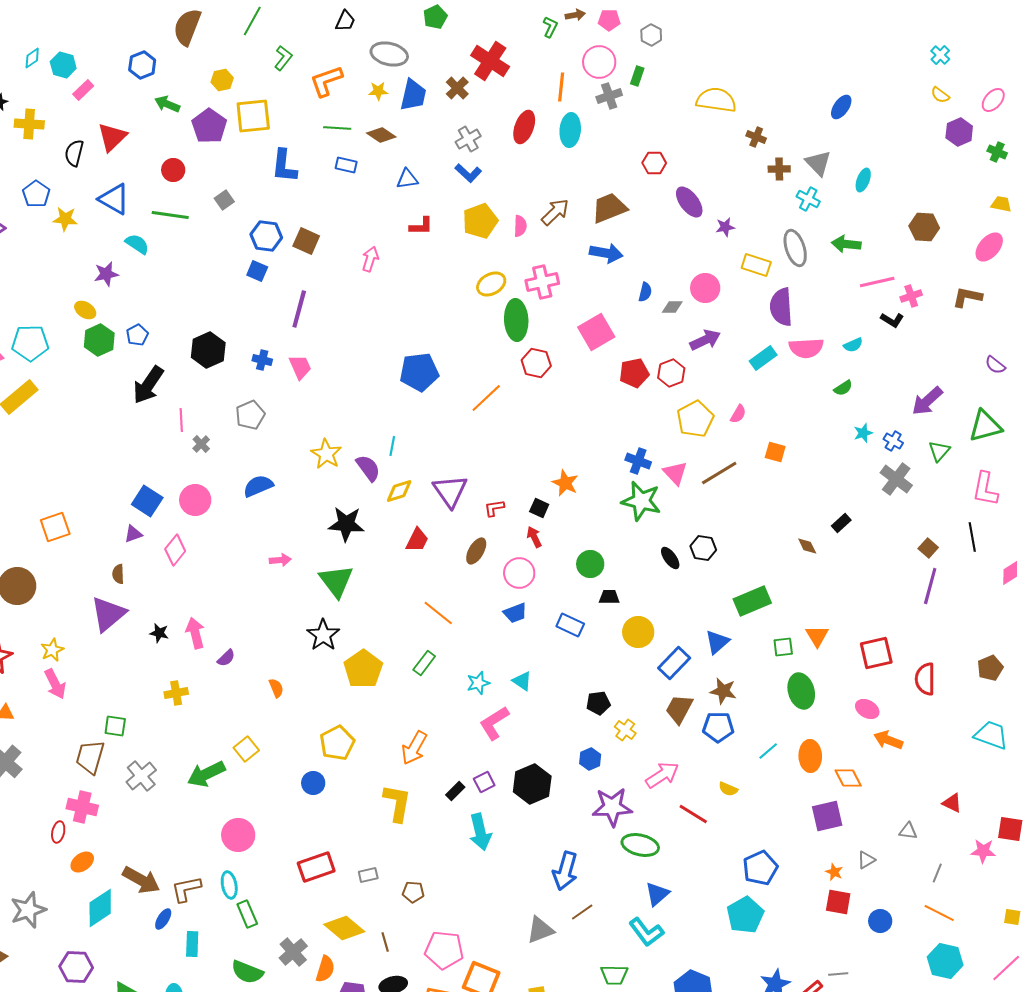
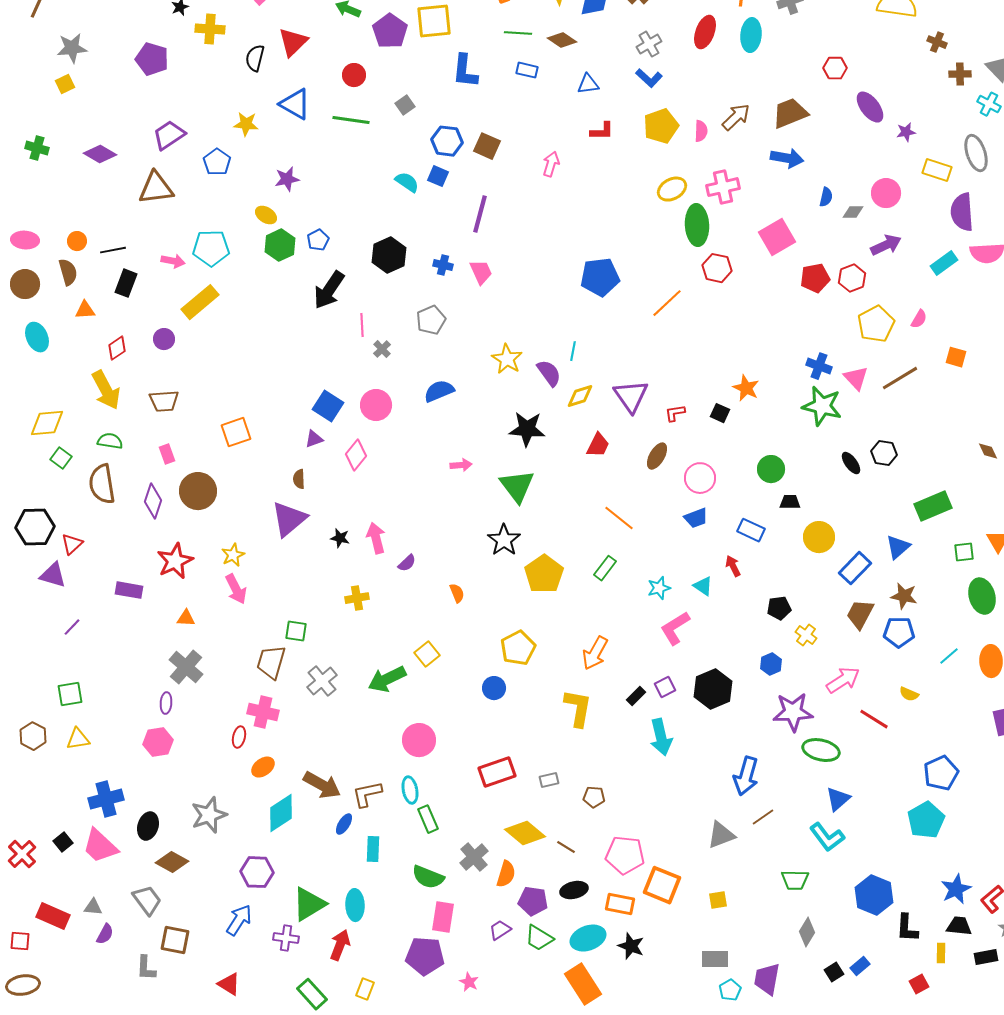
blue pentagon: (36, 194) -> (217, 162), moved
cyan semicircle: (137, 244) -> (407, 182), moved
red arrow: (534, 537) -> (733, 566), moved
brown line: (385, 942) -> (566, 847), turned -42

